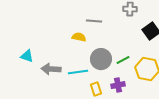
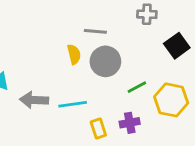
yellow semicircle: (79, 37) -> (74, 54), turned 64
gray circle: (101, 59) -> (105, 61), moved

